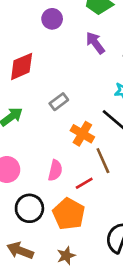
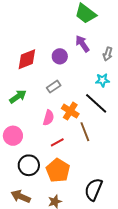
purple circle: (52, 19) -> (60, 56), moved
pink semicircle: (55, 170) -> (48, 118), moved
red line: (84, 183) -> (57, 142), moved

